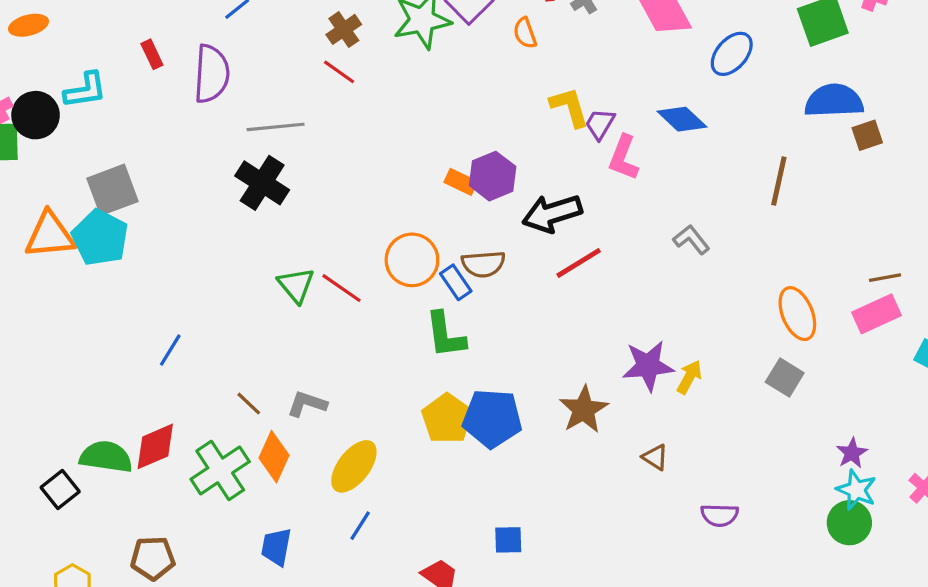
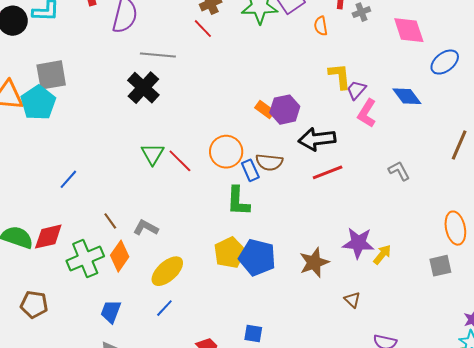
gray square: (785, 378) -> (440, 266), turned 35

